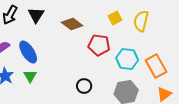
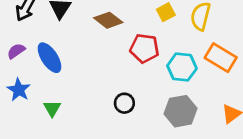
orange rectangle: (156, 66) -> (221, 58), moved, turned -30
green triangle: (30, 76) -> (52, 109), moved

